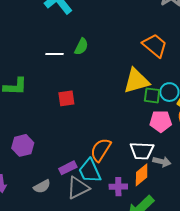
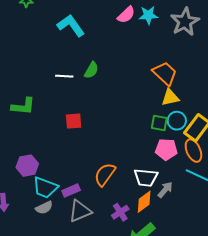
yellow triangle: (136, 81) -> (170, 97), moved, size x0.7
gray arrow: (162, 162) -> (165, 190), turned -66
cyan trapezoid: (90, 171) -> (45, 188), moved, turned -48
purple cross: (118, 187) -> (120, 212), turned -36

